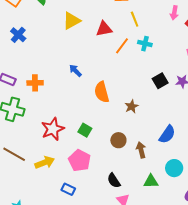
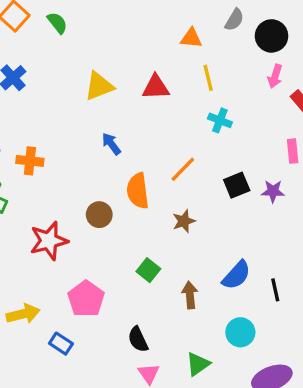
yellow triangle: (72, 21) -> (99, 86), moved
orange line: (122, 46) -> (183, 169), moved
blue arrow: (75, 71) -> (111, 144), moved
green square: (85, 130) -> (148, 270), moved
brown circle: (118, 140) -> (99, 215), moved
yellow arrow: (45, 163) -> (23, 314), moved
green triangle: (151, 181) -> (198, 364), moved, turned -42

